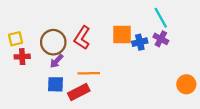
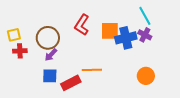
red L-shape: (82, 38) -> (82, 25), moved
blue cross: (140, 42) -> (126, 38), size x1.5
orange line: (89, 73) -> (92, 70), moved
orange circle: (186, 84) -> (146, 76), moved

